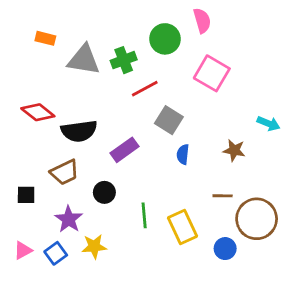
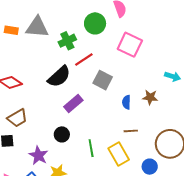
gray triangle: (84, 60) -> (37, 27), moved
black semicircle: (79, 131) -> (59, 77), moved, turned -30
blue semicircle: (183, 154) -> (126, 102), moved
brown trapezoid: (65, 172) -> (17, 118), moved
brown line: (223, 196) -> (131, 131), moved

